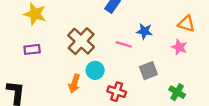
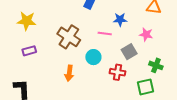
pink star: (179, 47) -> (146, 34), moved
cyan circle: (95, 70) -> (93, 57), moved
red cross: (117, 92) -> (117, 72), moved

